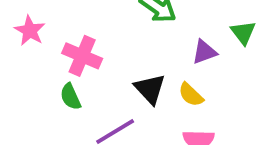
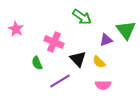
green triangle: (243, 33) -> (126, 30), size x1.5
pink cross: (82, 56) -> (54, 42), moved

